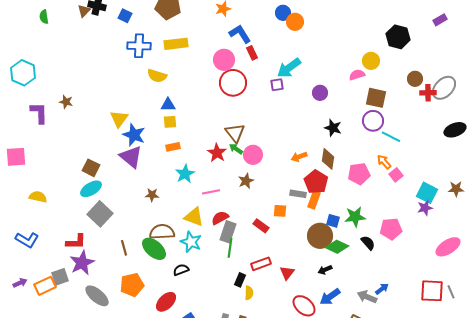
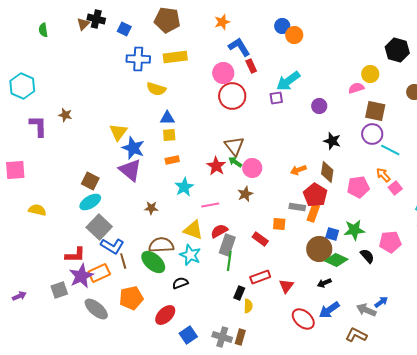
blue L-shape: (27, 240) -> (112, 246), moved
orange rectangle: (45, 286) -> (99, 273), moved

